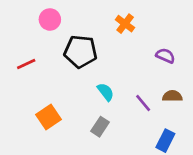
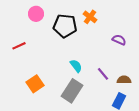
black pentagon: (80, 51) -> (65, 26), moved
brown semicircle: (172, 96) -> (124, 80), moved
gray rectangle: (100, 127) -> (72, 91), size x1.6

